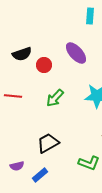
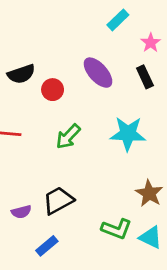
cyan rectangle: (90, 16) -> (118, 20), turned 42
purple semicircle: (17, 166) -> (21, 212), moved

